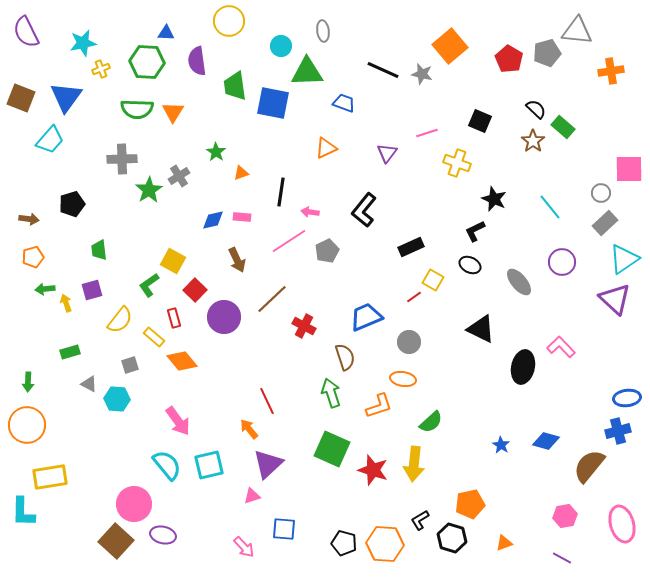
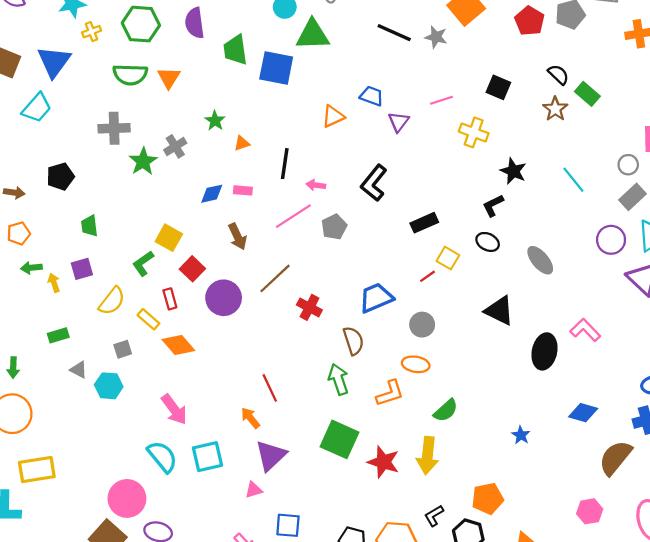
blue trapezoid: (344, 103) -> (372, 96), moved
purple circle: (562, 262) -> (611, 240), moved
blue diamond: (546, 441) -> (583, 413), moved

